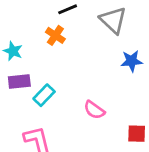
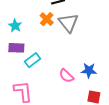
gray triangle: (113, 20) -> (68, 23), moved
blue star: (132, 61) -> (89, 70), moved

